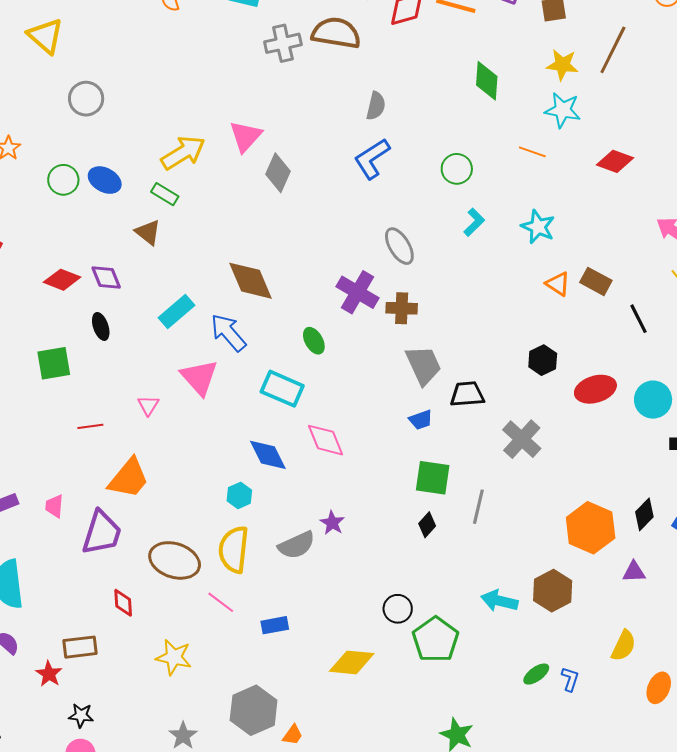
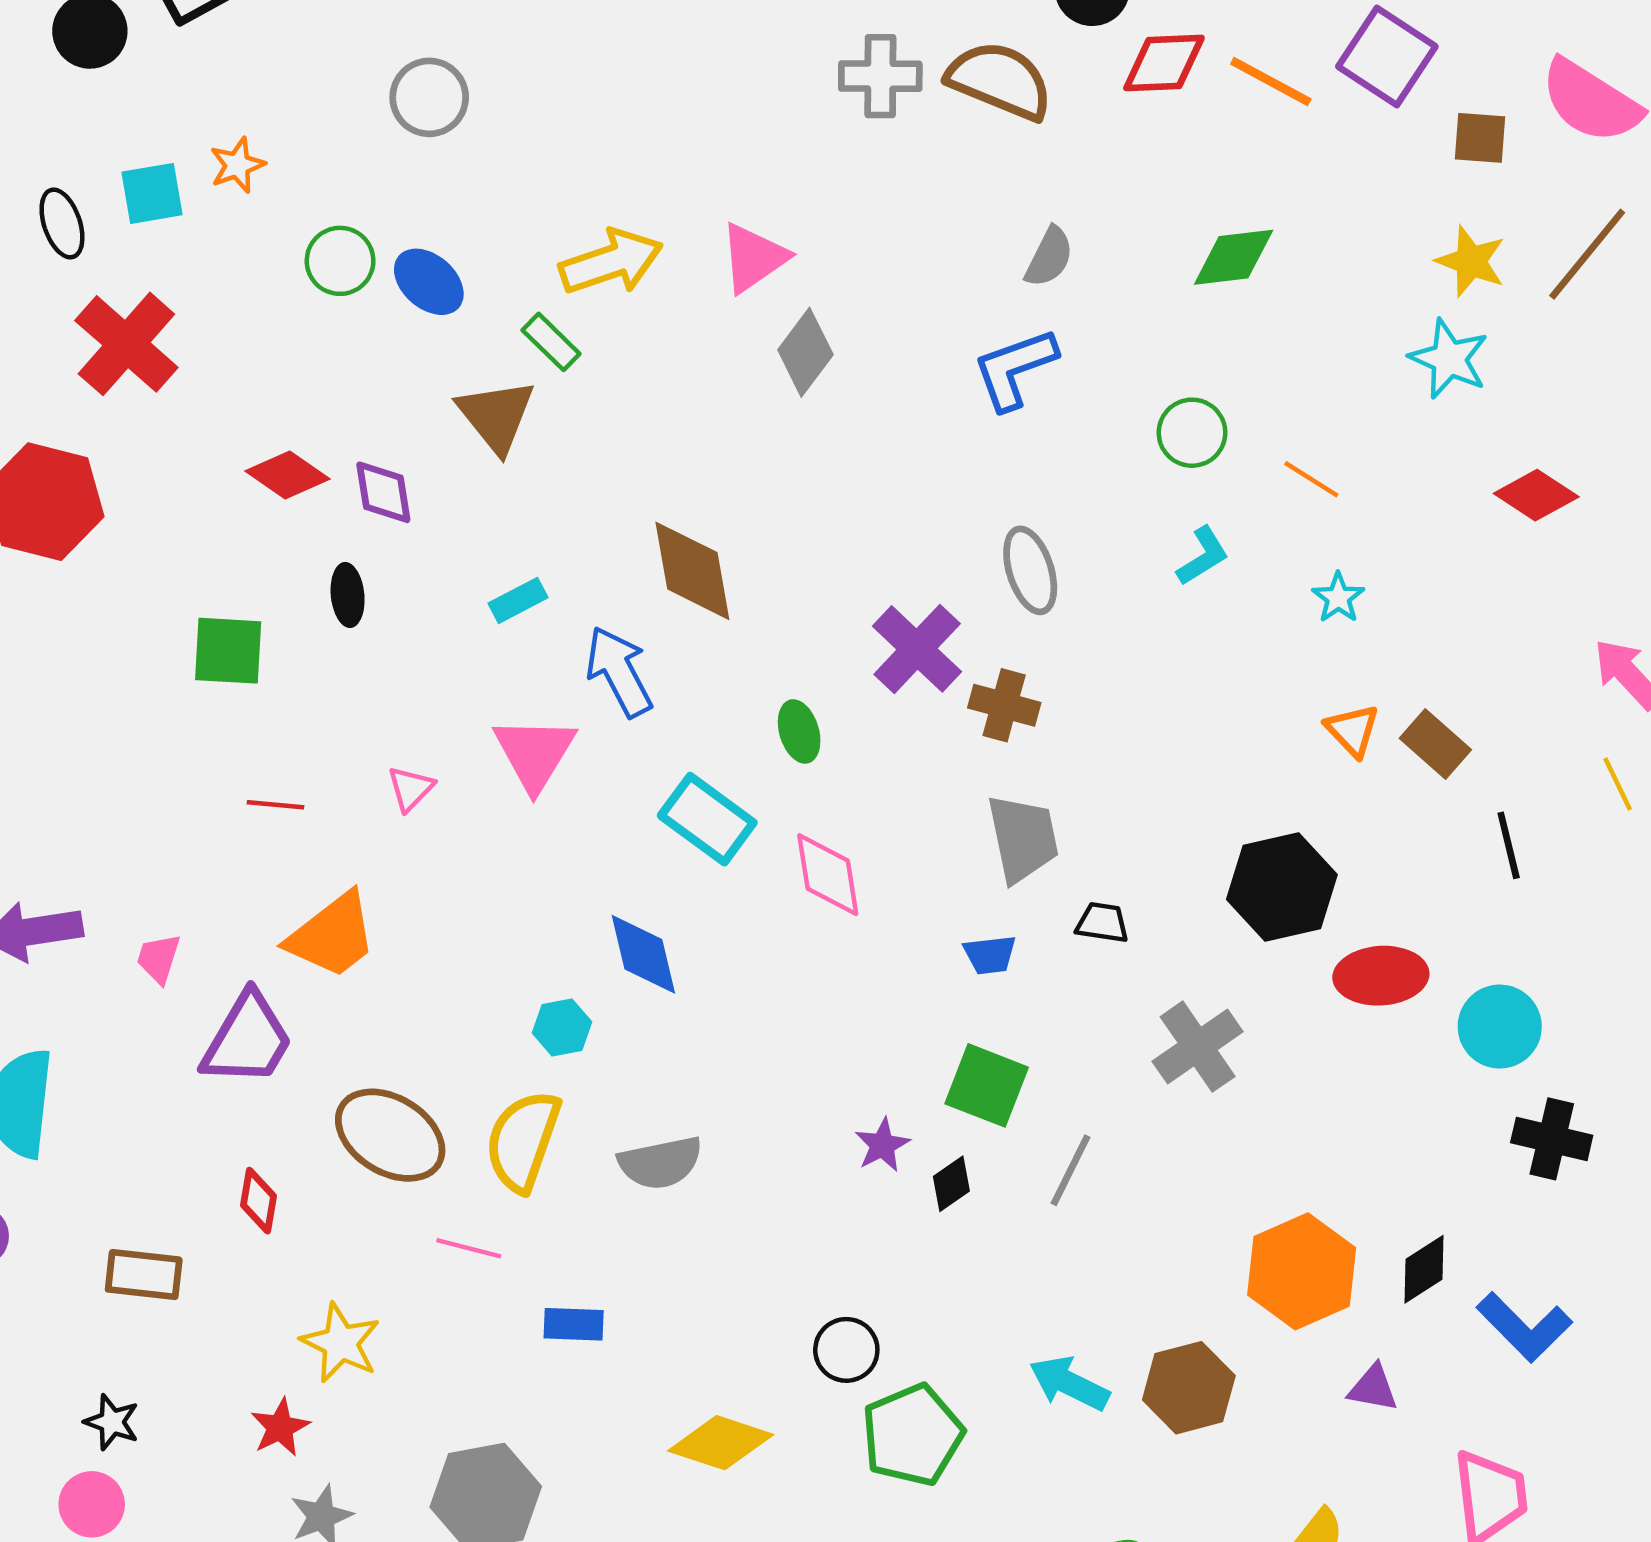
green diamond: (487, 81) -> (1234, 257), moved, turned 66
orange line: (532, 152) -> (1311, 479), moved
cyan star: (538, 227) -> (1338, 598), size x0.7
brown triangle: (148, 232) -> (496, 416), size x1.4
cyan rectangle: (177, 312) -> (518, 600), size x0.7
black hexagon: (543, 360) -> (1282, 887), size x1.6
black trapezoid: (467, 394) -> (1102, 923), size x0.7
pink diamond: (326, 440) -> (828, 875), moved
purple star: (332, 523) -> (882, 1145), moved
pink line: (221, 602) -> (469, 1248), turned -36
red star: (49, 674) -> (280, 1427), moved

